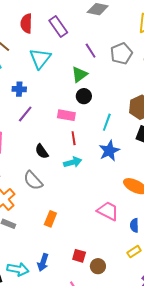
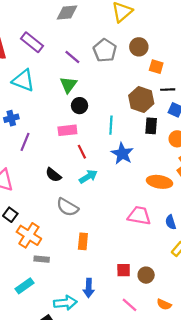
cyan triangle: (40, 58) -> (23, 80), turned -30
gray semicircle: (33, 181) -> (67, 207), moved

